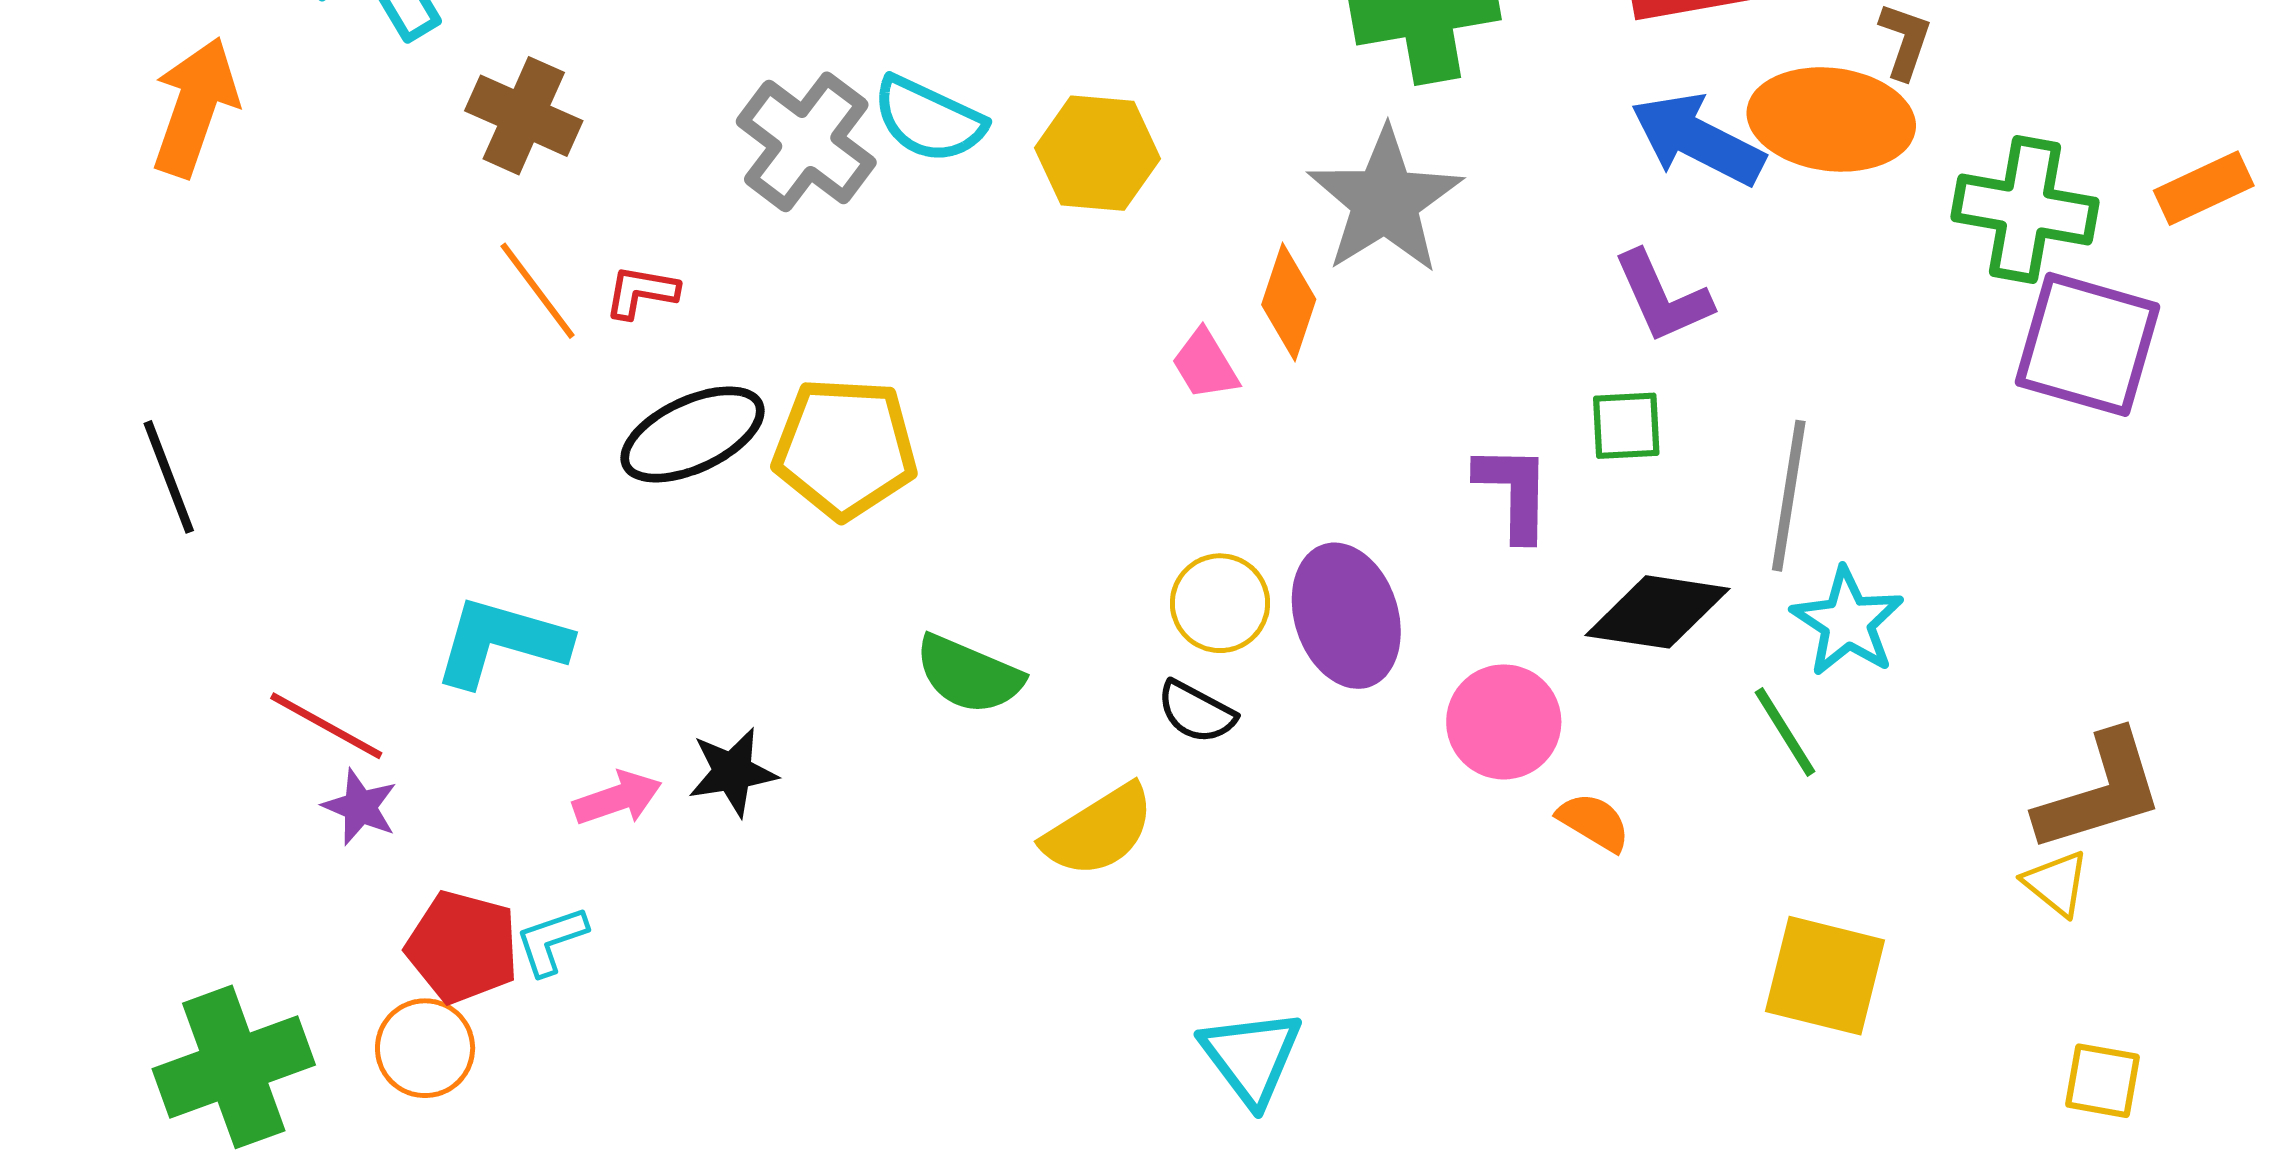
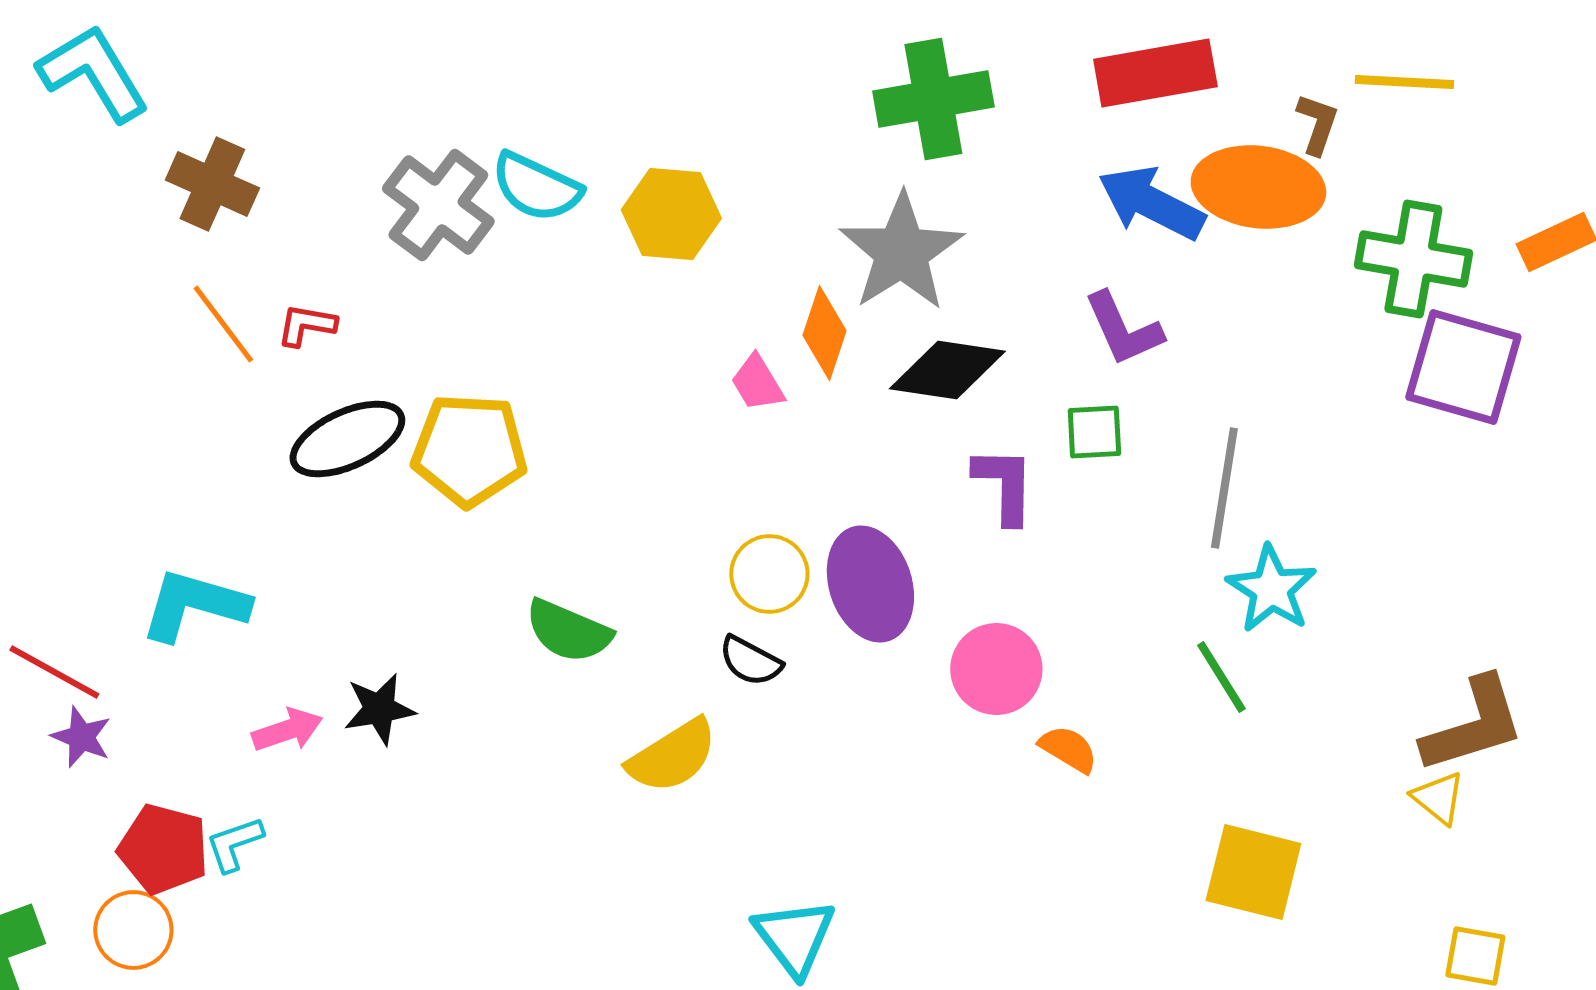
black diamond: (1658, 612) -> (947, 370), moved

